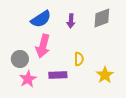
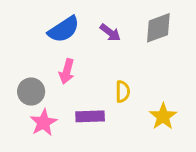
purple arrow: (71, 21) -> (110, 33), turned -56
pink arrow: (43, 46) -> (67, 71), size x0.7

